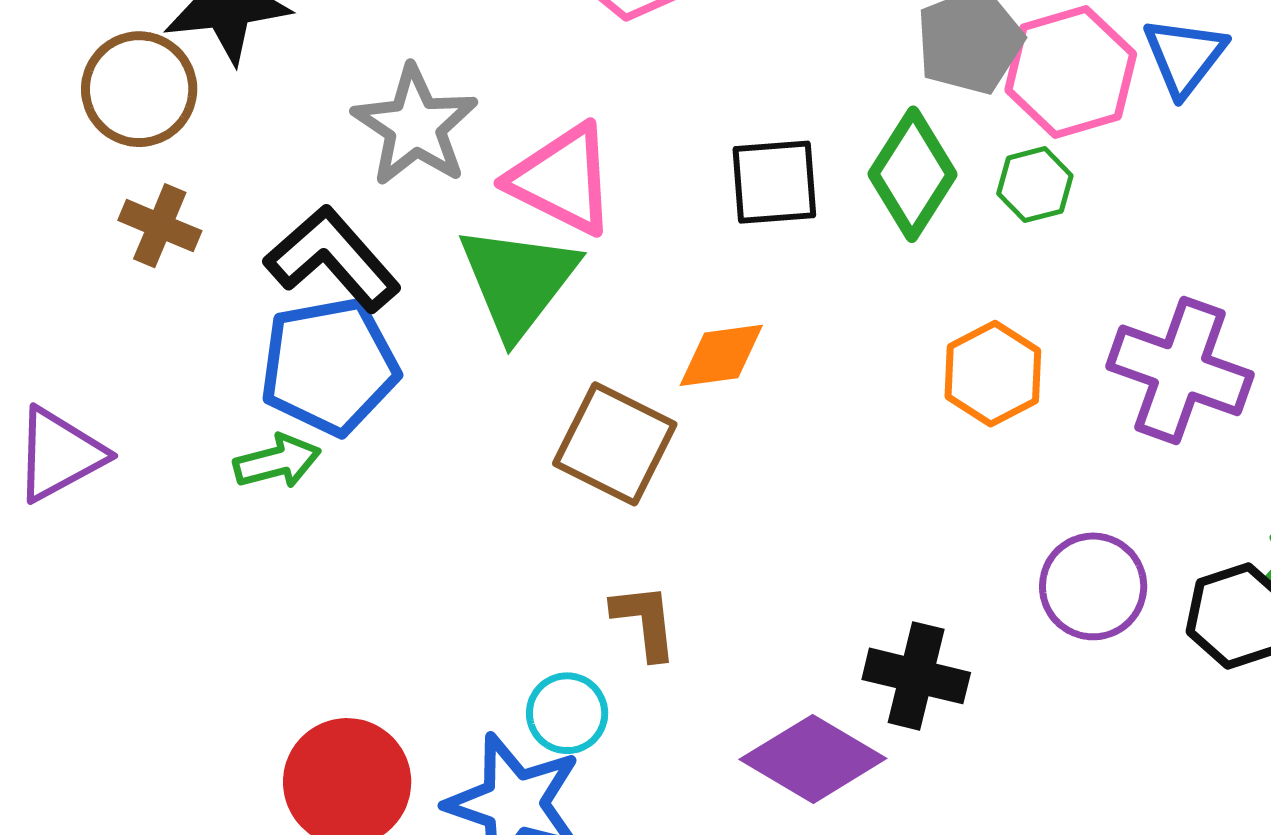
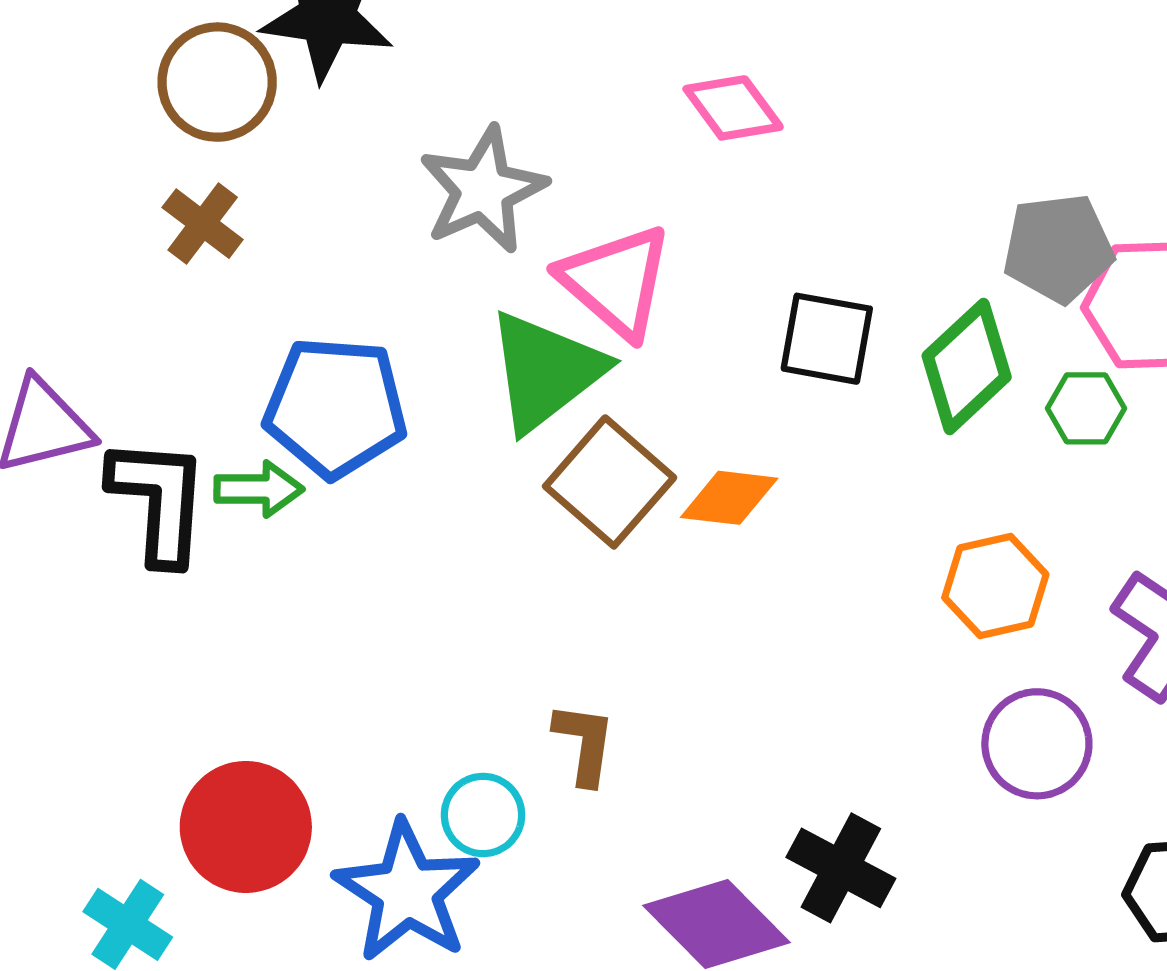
black L-shape: (333, 259) -> (159, 500), moved, turned 31
brown square: (615, 444) -> (610, 482), moved
purple circle: (1093, 586) -> (1037, 744), moved

